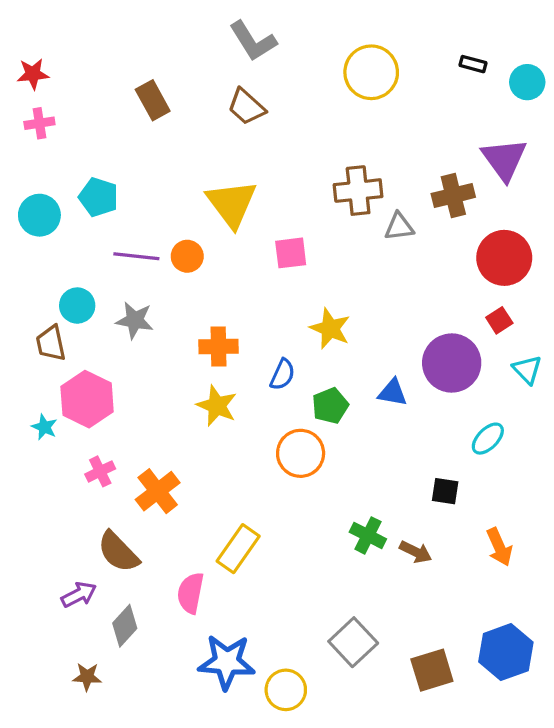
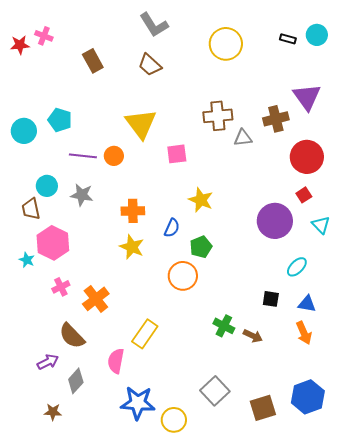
cyan circle: (527, 82) -> (317, 35), moved
pink cross: (39, 123) -> (44, 36), moved, turned 30
blue triangle: (393, 393) -> (307, 304), moved

